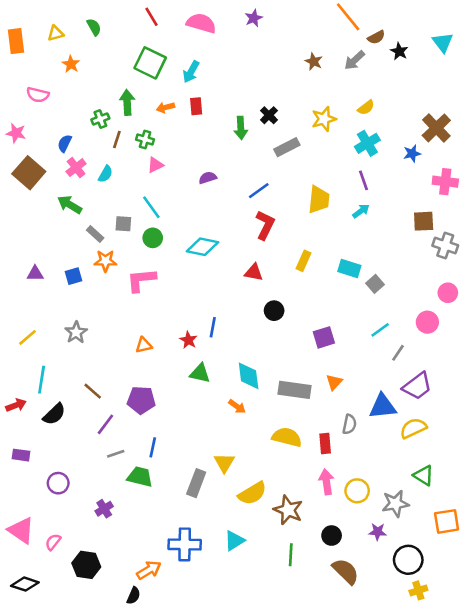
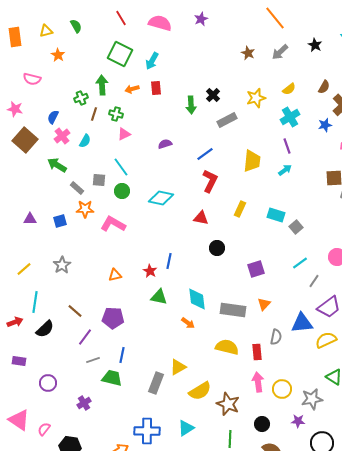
brown semicircle: (376, 37) -> (324, 87), moved, turned -32
pink L-shape: (141, 280) -> (113, 224), turned 35
yellow triangle: (224, 463) -> (178, 367), turned 30

